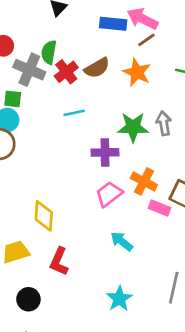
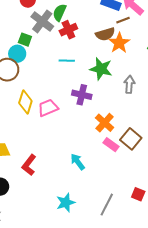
brown line: (146, 40) -> (123, 20), moved
brown semicircle: (97, 68) -> (105, 34), moved
green star: (133, 127) -> (101, 69), moved
pink trapezoid: (109, 194) -> (48, 108), moved
yellow diamond: (44, 216) -> (25, 102), moved

